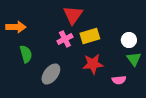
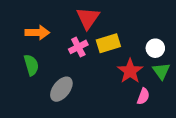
orange arrow: (16, 27) -> (37, 33), moved
red star: (93, 64) -> (130, 71), moved, turned -30
pink semicircle: (119, 80) -> (143, 96), turned -64

